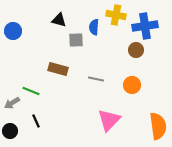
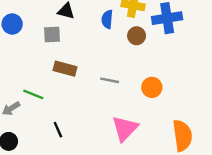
gray square: (76, 40) -> (52, 35), moved
brown circle: (136, 50) -> (137, 36), moved
black line: (36, 121) -> (58, 130), moved

